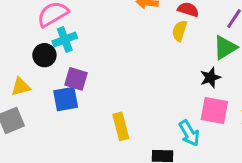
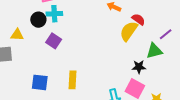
yellow semicircle: (179, 31) -> (129, 31), size x1.5
blue square: (66, 99) -> (40, 82), moved

